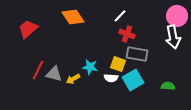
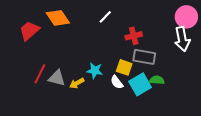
white line: (120, 16) -> (105, 17), moved
orange diamond: (73, 17) -> (58, 18), moved
red cross: (127, 34) -> (134, 36), turned -35
white semicircle: (111, 78) -> (117, 82), turned 48
green semicircle: (168, 86) -> (157, 80), moved

